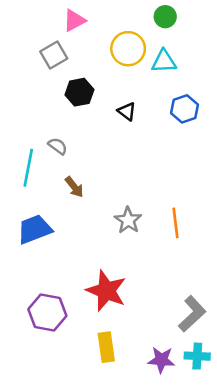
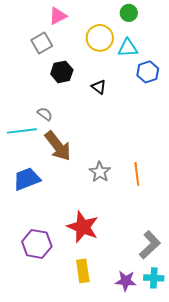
blue hexagon: (184, 109) -> (148, 72), moved
cyan line: (28, 168) -> (22, 131), turned 72
brown arrow: (74, 187) -> (58, 146), size x1.8

